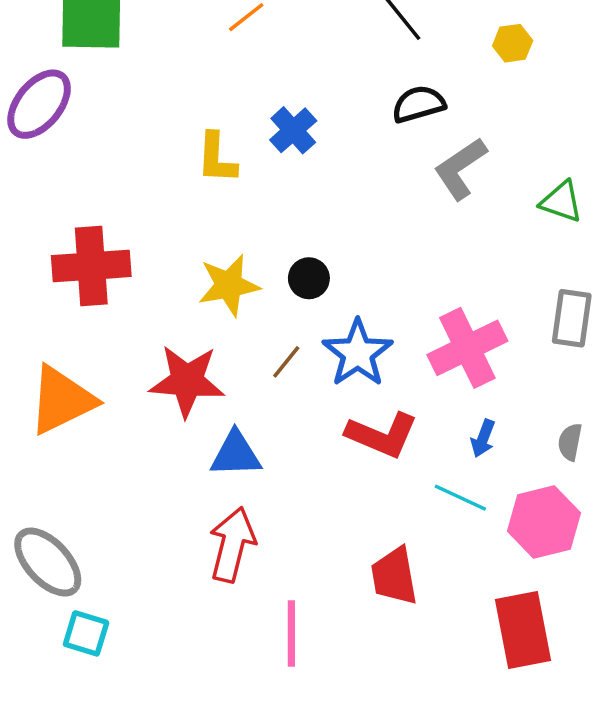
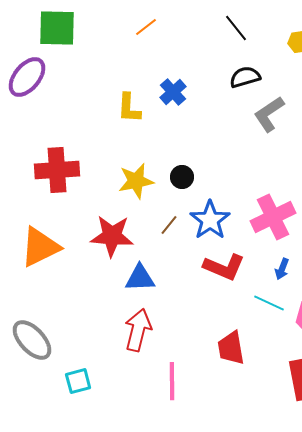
cyan square: (86, 633) -> (78, 381), moved, turned -32

